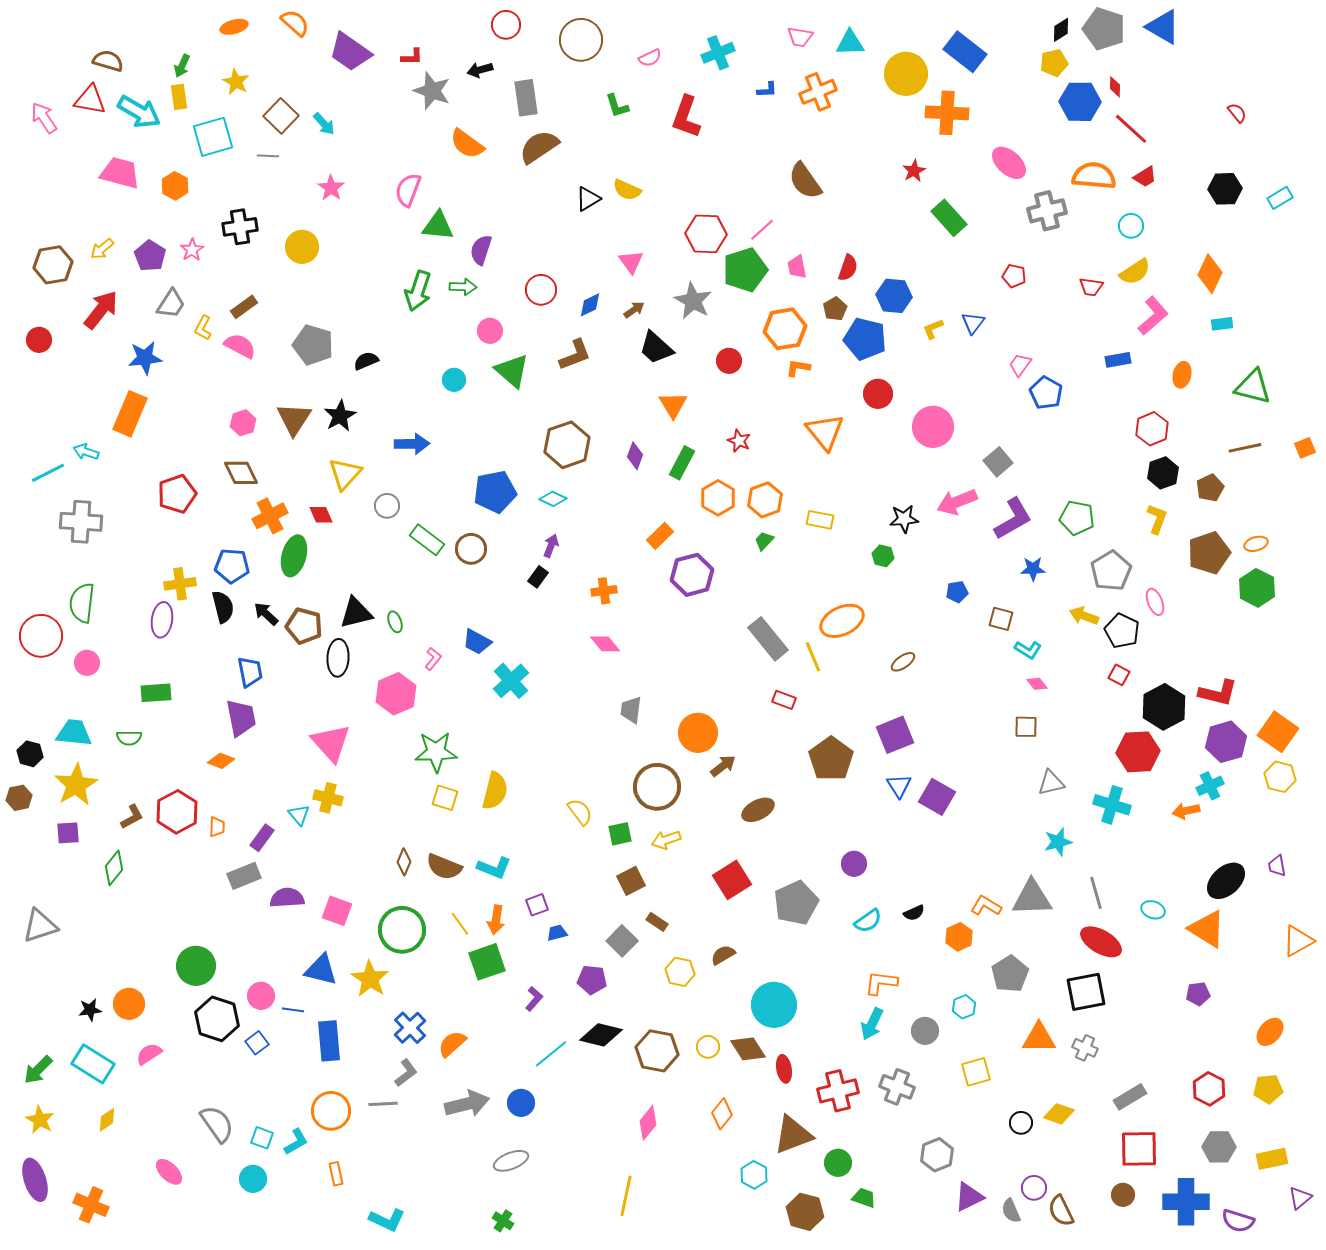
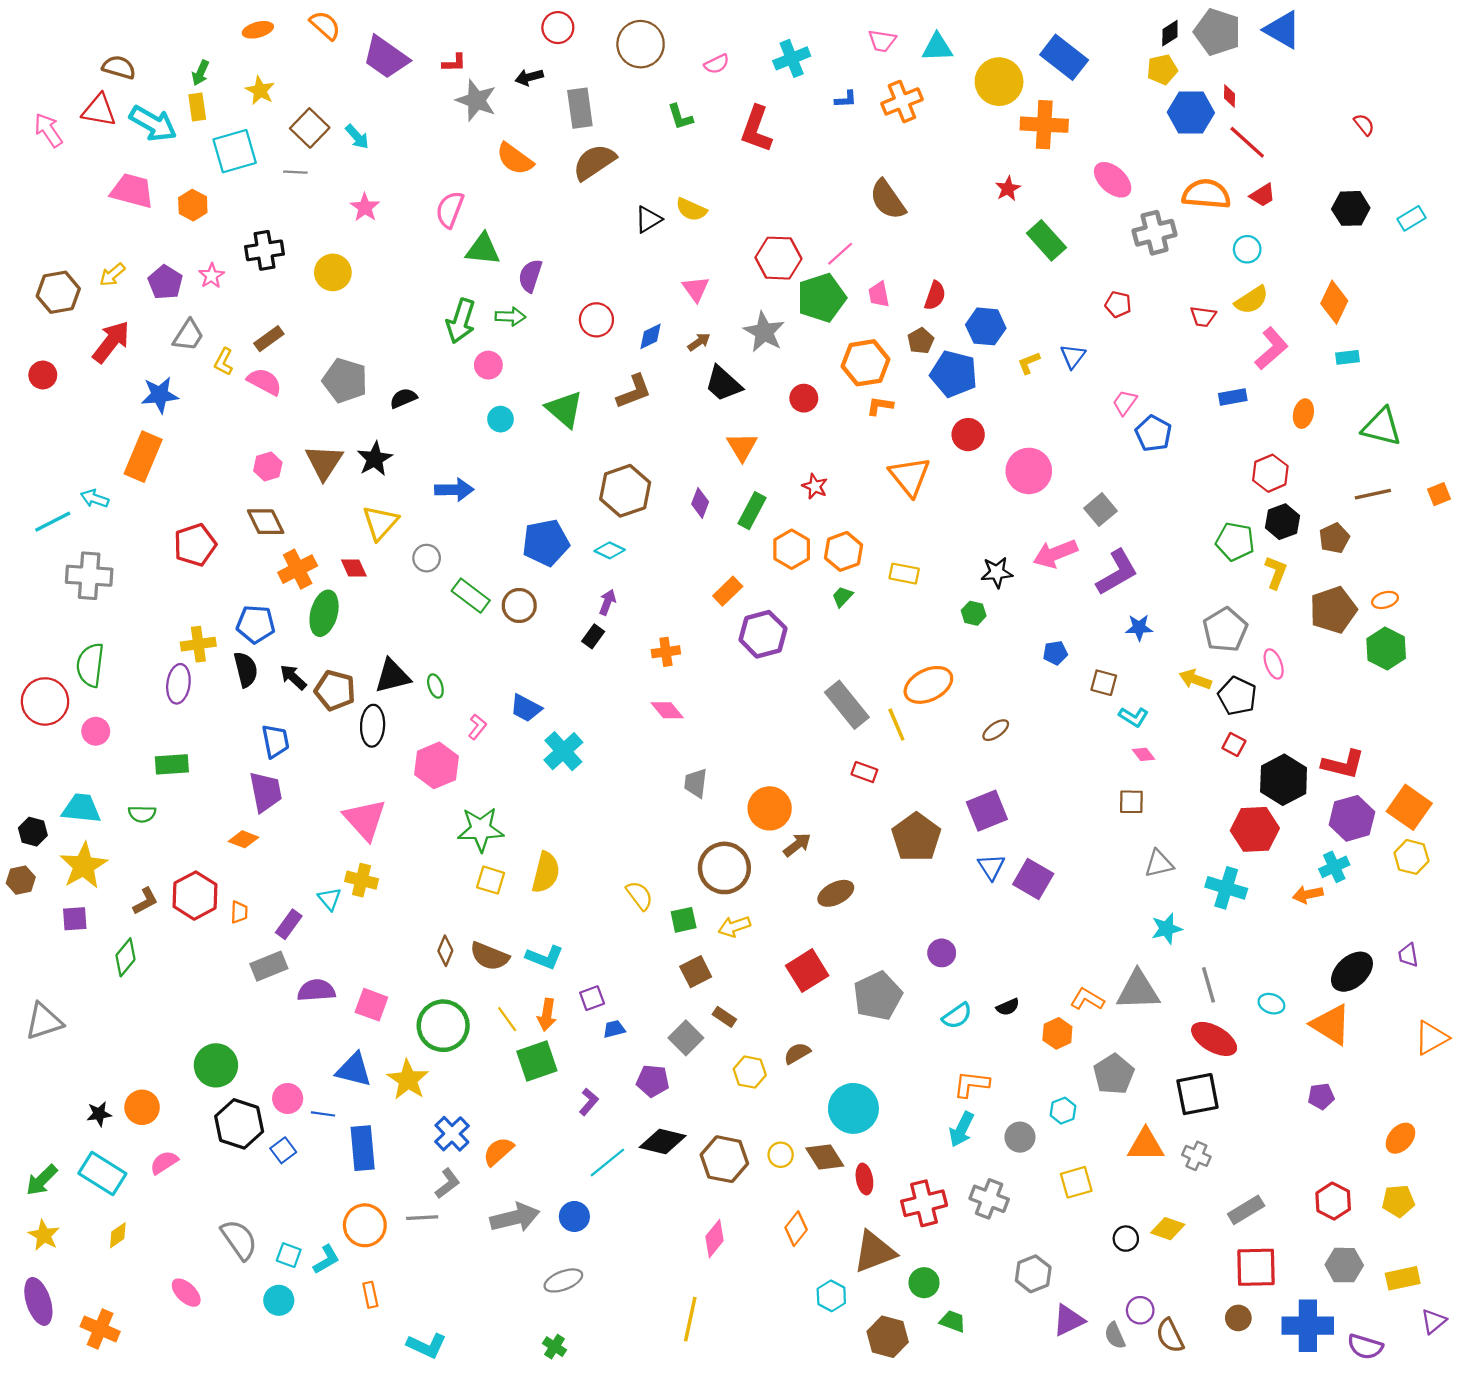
pink circle: (490, 331) -> (488, 365), moved
green pentagon: (1077, 518) -> (1235, 542), moved

